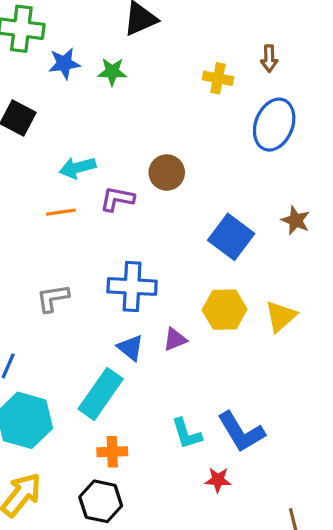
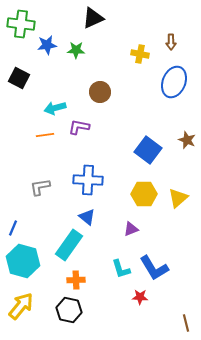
brown circle: (167, 173) -> (100, 92), moved
purple triangle: (175, 339) -> (131, 229), moved

